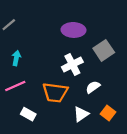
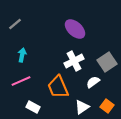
purple ellipse: (73, 30) -> (75, 29), turned 40
gray square: (104, 50) -> (107, 62), moved
orange trapezoid: (55, 92) -> (58, 87), turned 60

